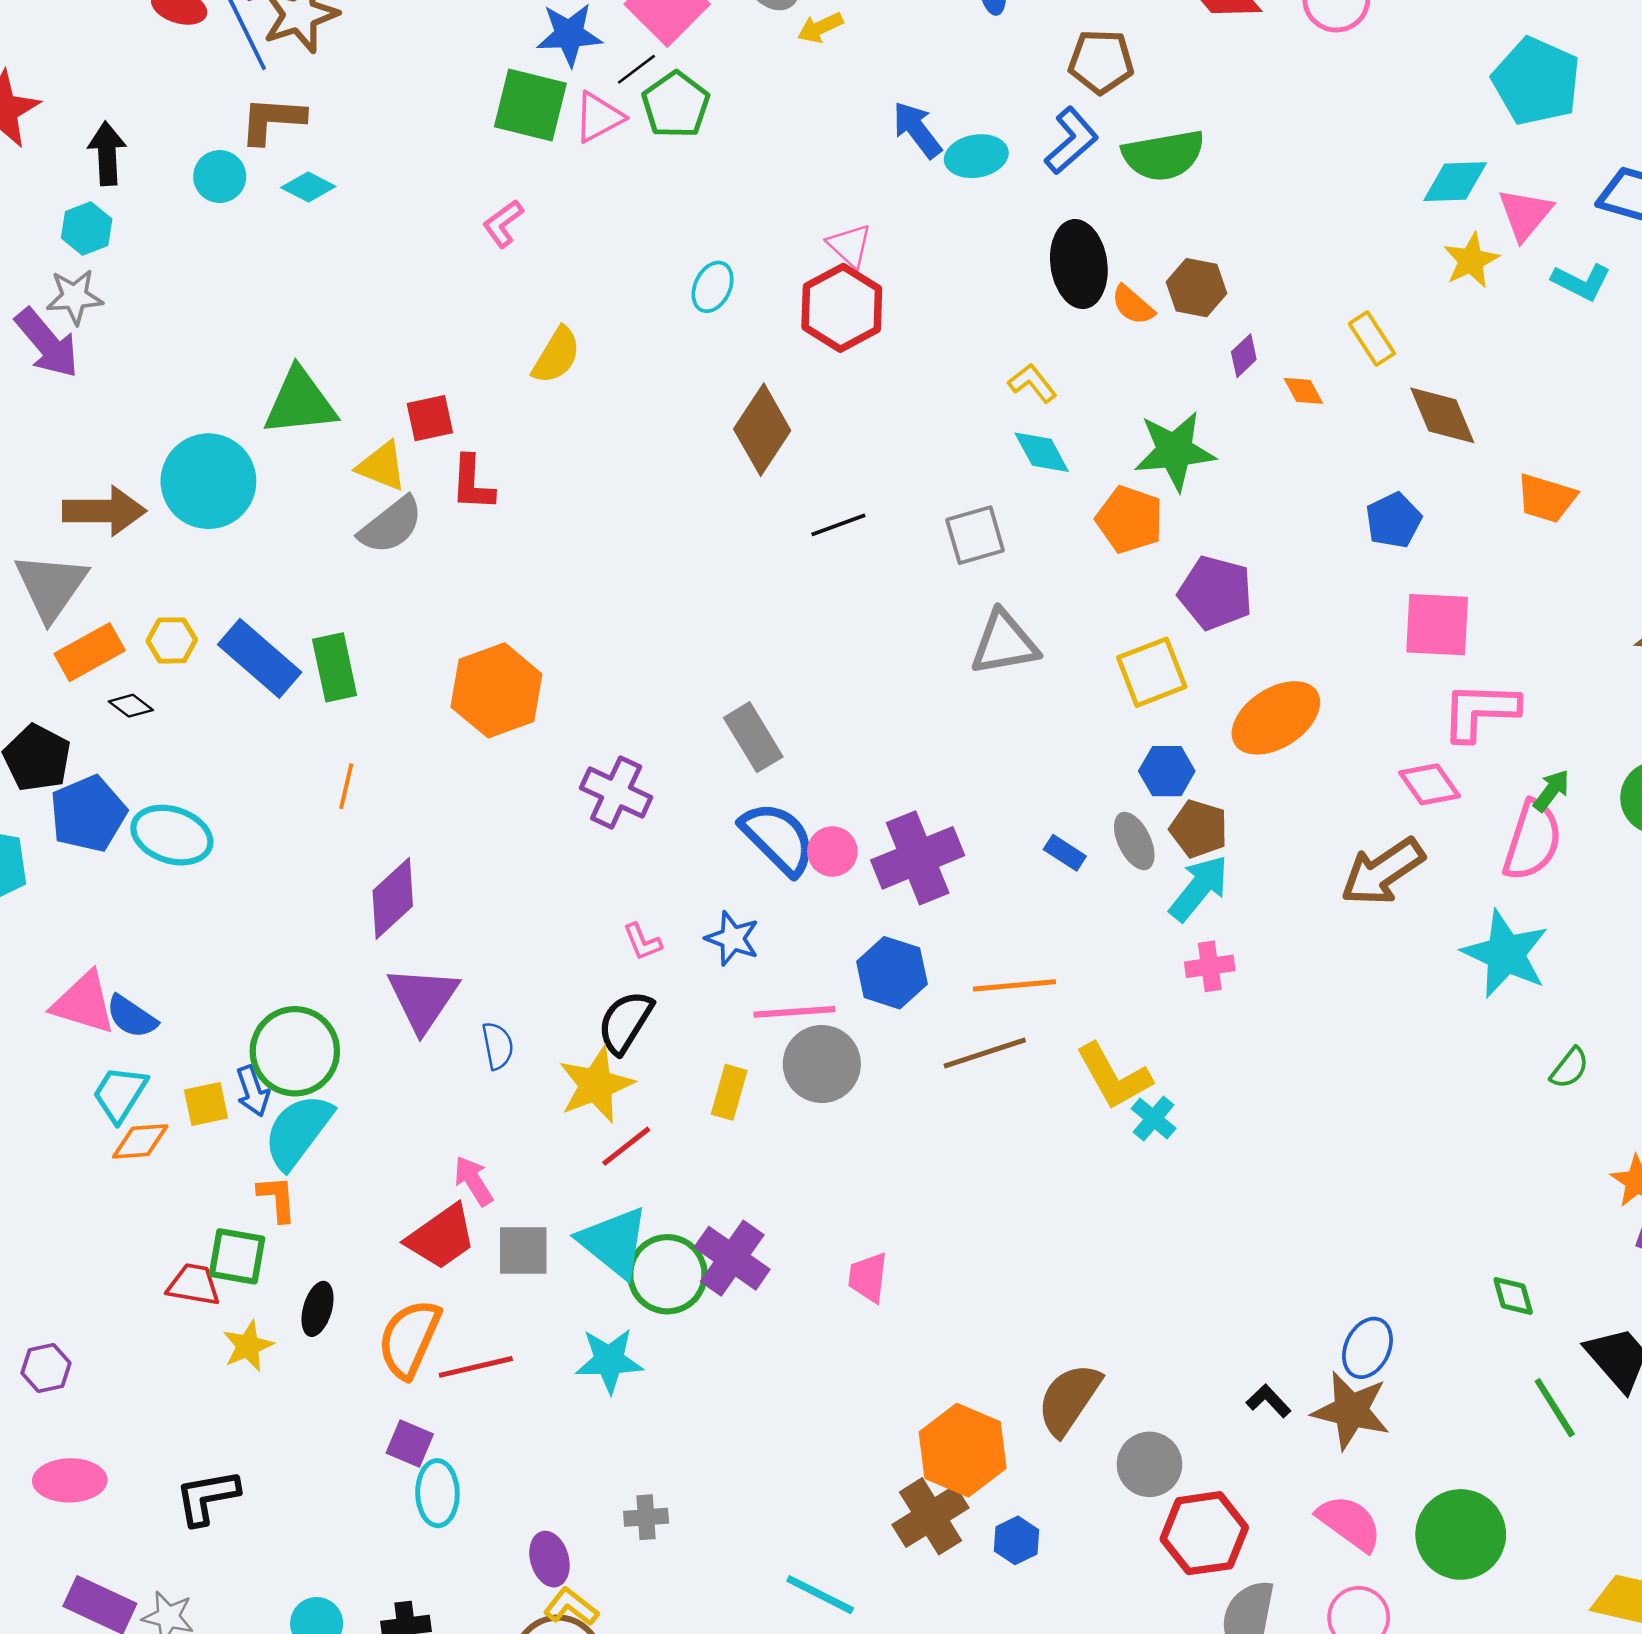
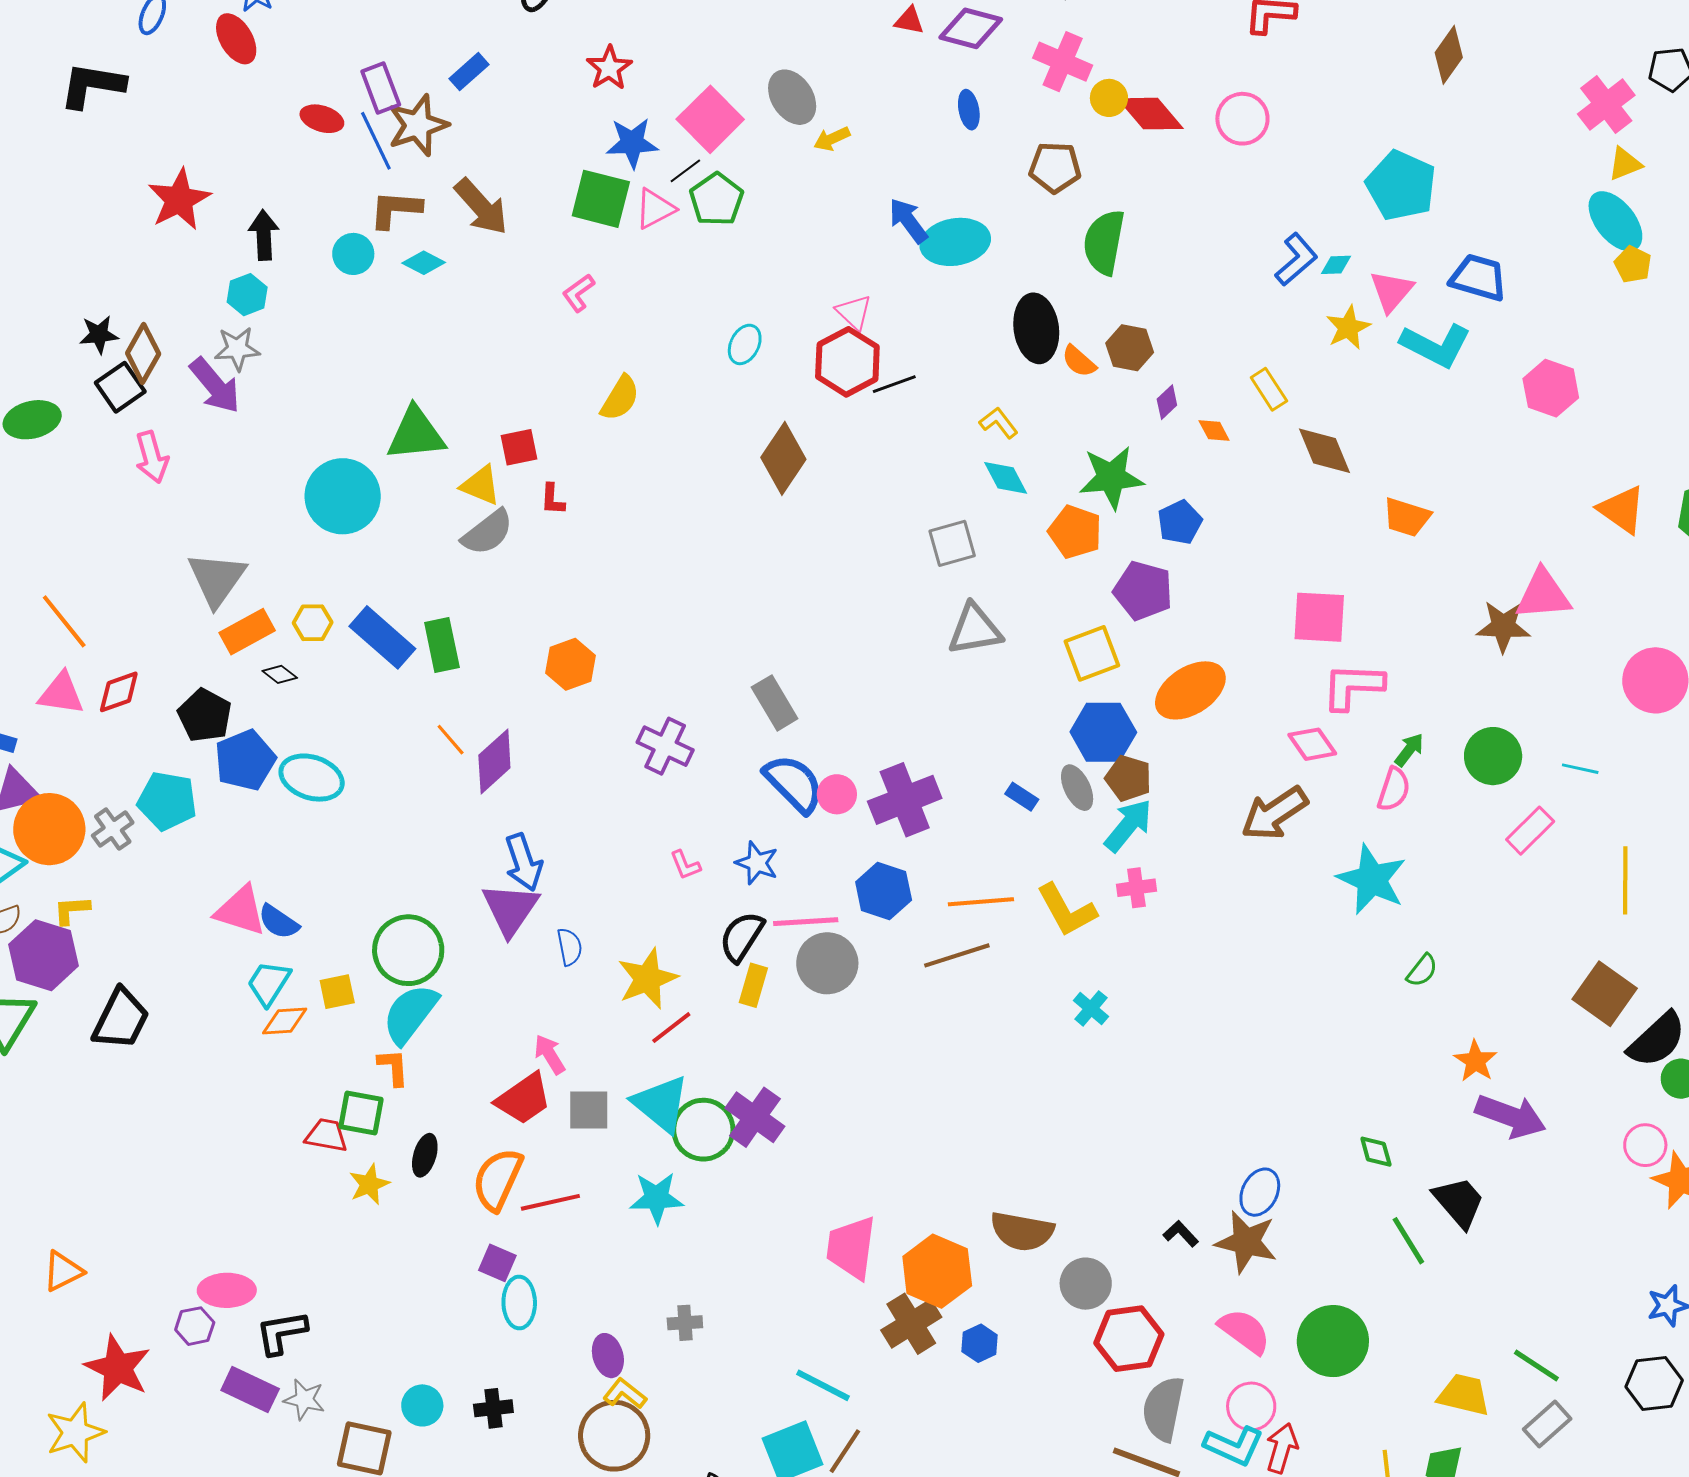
blue L-shape: (1071, 141) -> (1296, 259), moved
green semicircle: (1163, 155) -> (1104, 242), turned 110
cyan ellipse: (976, 156) -> (955, 242), size x1.4
cyan diamond: (1455, 182) -> (1336, 265), size x0.6
cyan L-shape: (1581, 282) -> (1436, 345), size x1.5
red L-shape: (472, 483) -> (553, 499), size x0.7
brown arrow: (104, 511) -> (481, 207), moved, turned 48
blue pentagon: (1394, 520) -> (1180, 522), moved
black line: (838, 525) -> (894, 384), moved
orange hexagon: (496, 690) -> (571, 664), size x0.7
blue hexagon: (1167, 771) -> (1103, 732), size x1.5
orange line: (346, 786) -> (451, 740), turned -54
pink semicircle: (1532, 840) -> (1394, 789), size x0.7
purple diamond: (393, 898) -> (494, 762), moved
black semicircle: (625, 1022) -> (742, 937), moved
yellow L-shape: (1114, 1076) -> (1067, 910), moved
blue arrow: (253, 1091) -> (524, 862), moved, size x1.4
pink trapezoid: (868, 1277) -> (851, 1248), moved, size x1.6
purple hexagon: (46, 1368) -> (195, 1326), moved
brown semicircle: (1069, 1399) -> (1022, 1231), turned -114
black L-shape: (207, 1497) -> (281, 1333), moved

